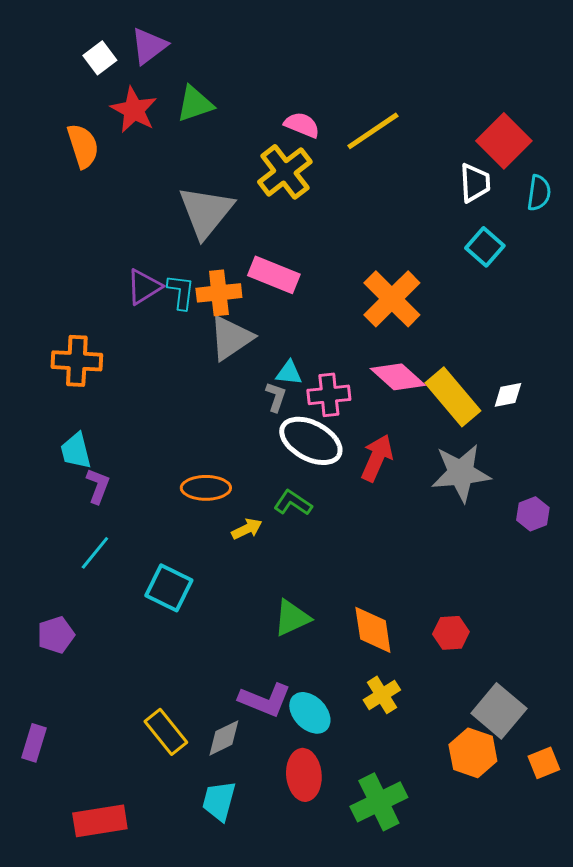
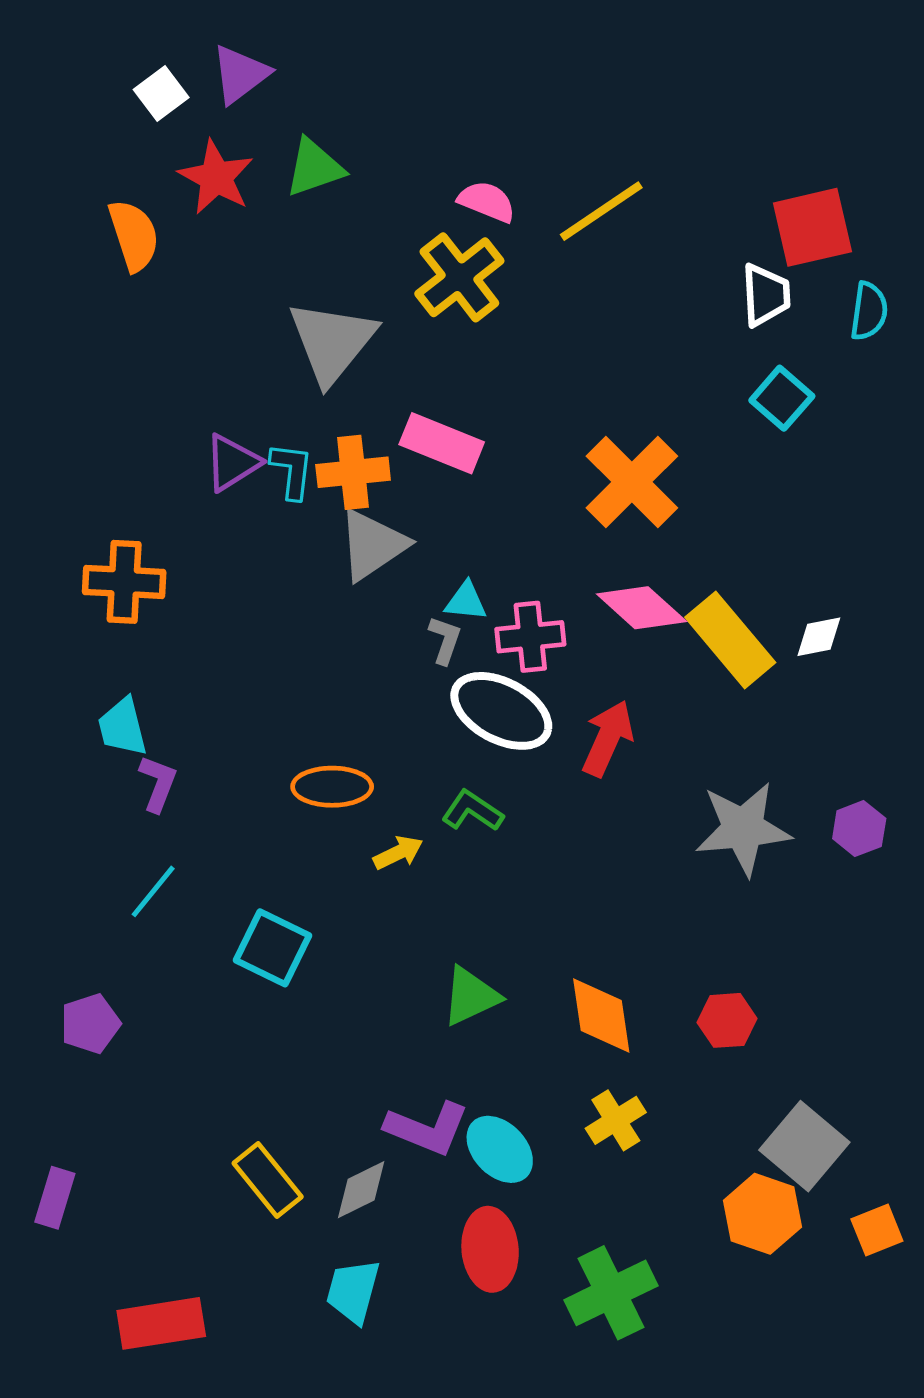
red square: (504, 141) -> (812, 227), turned 32
gray star: (461, 473) -> (743, 829), moved

